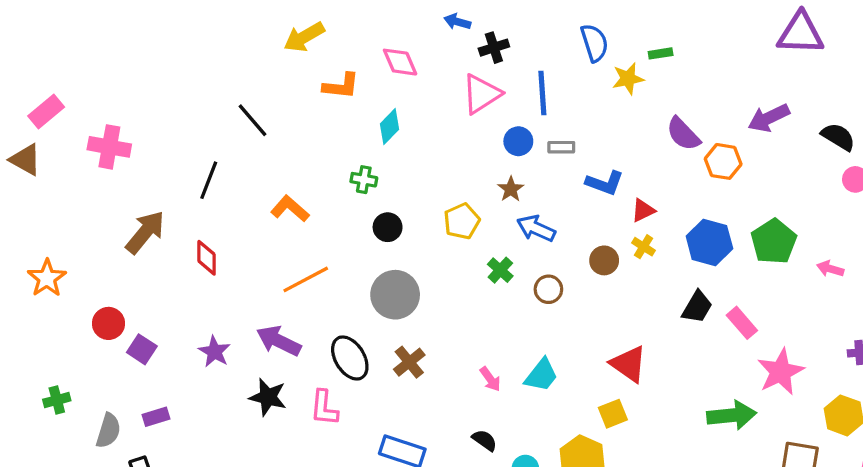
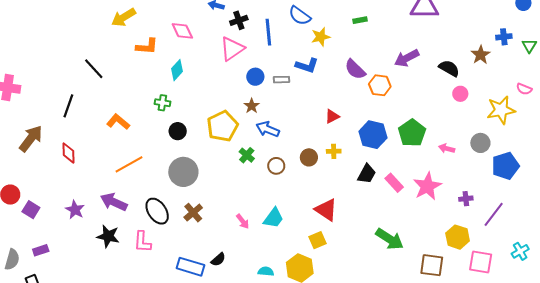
blue semicircle: (594, 43) -> (300, 16), turned 145
green rectangle: (661, 53) -> (360, 20), moved
blue line: (542, 93) -> (268, 32), moved
blue L-shape: (605, 183) -> (307, 65), moved
yellow pentagon: (462, 221) -> (222, 126), size x1.4
yellow cross: (644, 247) -> (334, 151), moved, turned -32
brown circle: (604, 260) -> (309, 157), moved
pink star: (781, 372) -> (427, 186), moved
green arrow: (732, 415) -> (390, 239), turned 40
black semicircle: (485, 440) -> (218, 259), moved, turned 105

